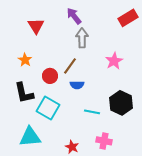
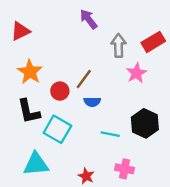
red rectangle: (128, 18) -> (153, 42), moved
red triangle: (36, 26) -> (20, 31), moved, turned 36
gray arrow: (82, 38) -> (119, 46), moved
orange star: (25, 60) -> (30, 72), size x1.5

